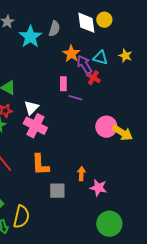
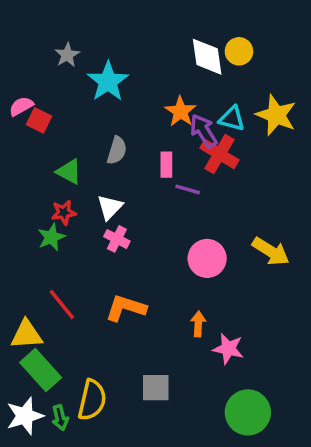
gray semicircle: (54, 29) -> (117, 150), moved
yellow star: (125, 56) -> (276, 115), size x1.6
red cross: (93, 78) -> (219, 154), size x1.5
pink cross: (35, 126) -> (117, 239), size x0.6
pink circle: (106, 127) -> (207, 258), moved
orange L-shape: (40, 165) -> (126, 308), turned 110
gray square: (57, 191) -> (156, 388), moved

